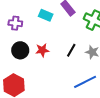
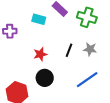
black circle: (20, 50) -> (45, 78), moved

